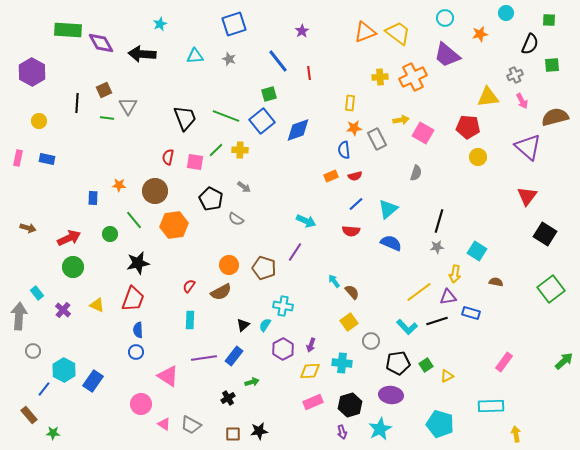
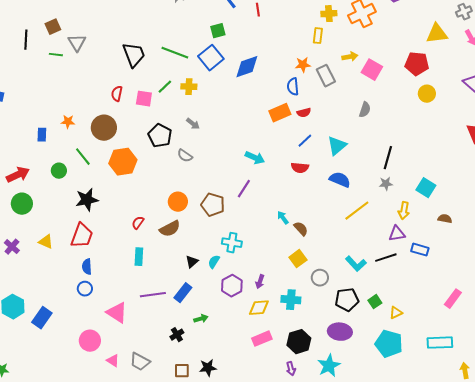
yellow rectangle: (350, 103) -> (318, 36), moved
orange rectangle: (331, 176) -> (280, 113), size x1.5
yellow line: (419, 292) -> (357, 211), moved
cyan pentagon: (440, 424) -> (389, 344), moved

